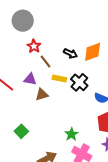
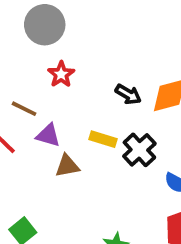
brown line: (46, 62) -> (24, 109), moved, turned -32

